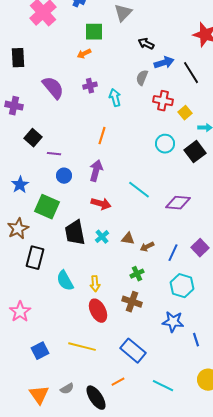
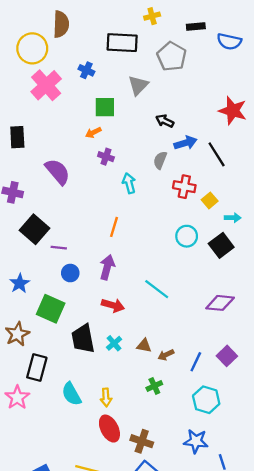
purple cross: (90, 86) -> (106, 157), moved, turned 32
black square: (33, 138) -> (35, 229), size x1.4
purple diamond: (178, 203) -> (220, 303), moved
brown cross: (132, 302) -> (142, 441), moved
pink star: (20, 312) -> (17, 397), moved

